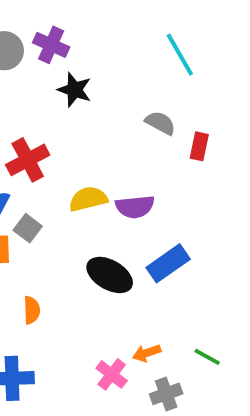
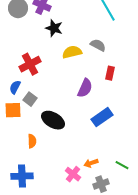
red rectangle: (199, 146) -> (110, 73), moved
yellow semicircle: (88, 199) -> (72, 52), moved
purple semicircle: (135, 207) -> (85, 88), turned -60
black ellipse: (110, 275) -> (53, 120), moved

